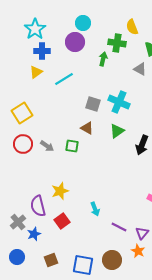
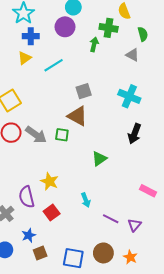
cyan cross: (119, 102) -> (129, 96), moved
gray square: (93, 104) -> (84, 91), turned -35
brown triangle: (87, 128) -> (77, 116), size x1.5
green triangle: (117, 131) -> (99, 159), moved
gray arrow: (47, 146) -> (36, 135), size x1.5
yellow star: (60, 191) -> (49, 181), turned -30
blue star: (34, 234) -> (29, 235), moved
orange star: (138, 251) -> (130, 257), moved

